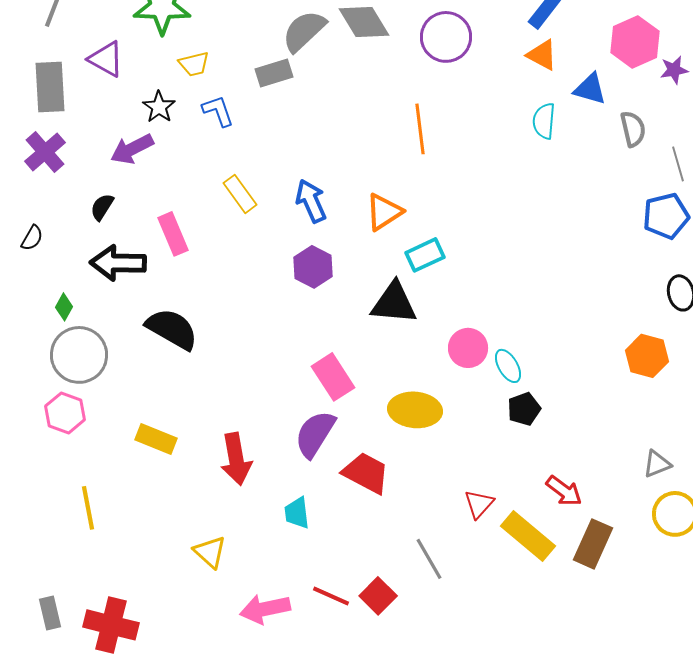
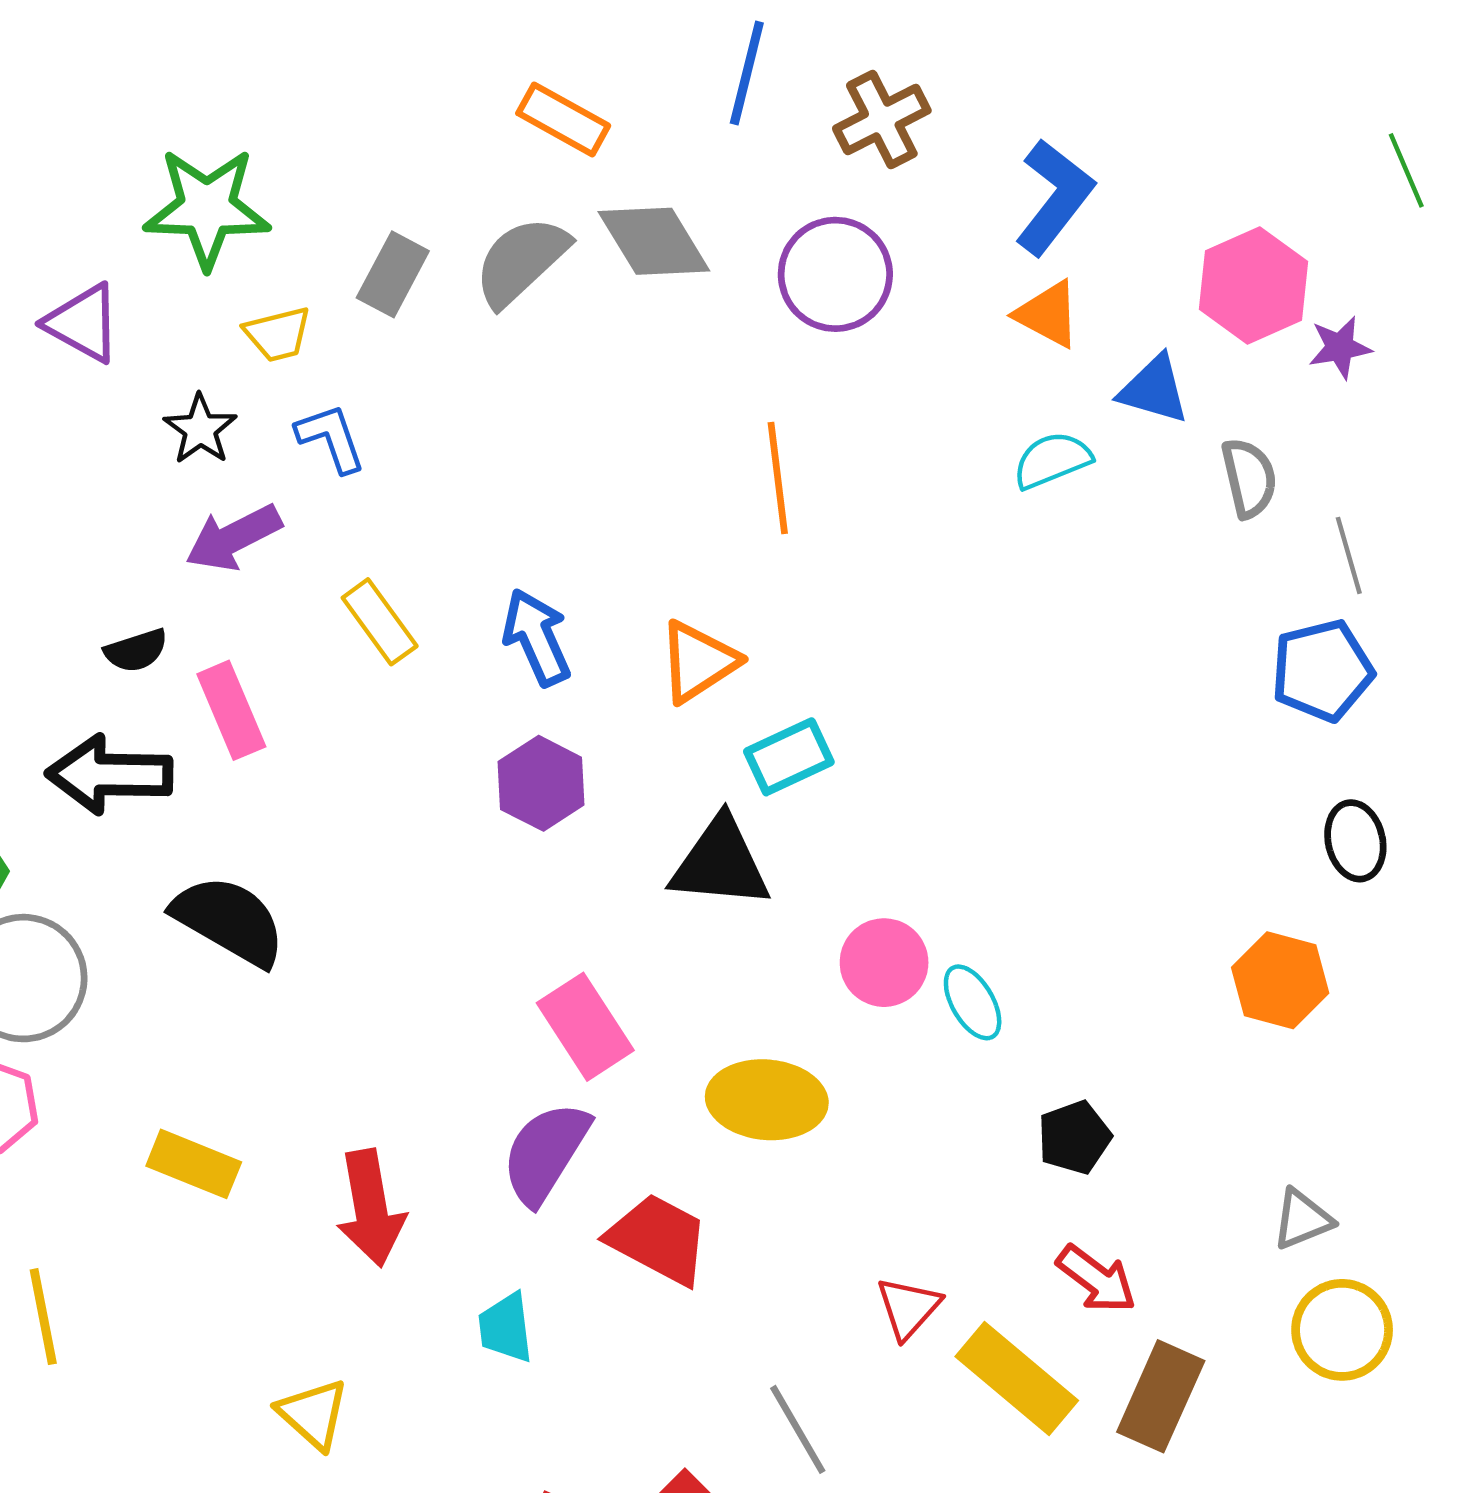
gray rectangle: (274, 73) -> (393, 274), moved, turned -45
cyan semicircle: (544, 121) -> (1052, 460), turned 63
purple arrow: (132, 149) -> (233, 538), moved
black semicircle: (102, 207) -> (136, 651), moved, turned -140
black pentagon: (524, 409) -> (1074, 1137), moved

